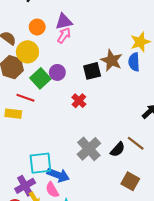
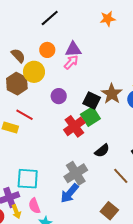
black square: (92, 71) -> (92, 101), turned 30
green square: (40, 78) -> (90, 116), moved
red cross: (79, 101) -> (74, 126), size x1.5
black semicircle: (118, 149) -> (102, 151), moved
blue arrow: (58, 175) -> (70, 193), moved, turned 100

